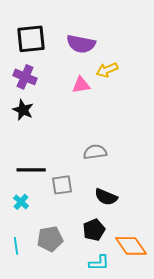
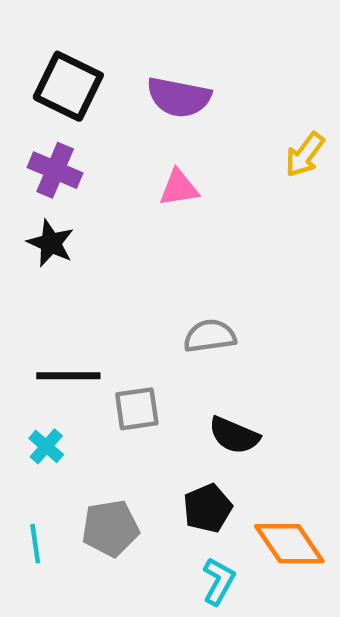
black square: (31, 39) -> (68, 86), turned 32
yellow arrow: (107, 70) -> (305, 155), moved, turned -30
cyan L-shape: (99, 263) -> (219, 581), turned -60

